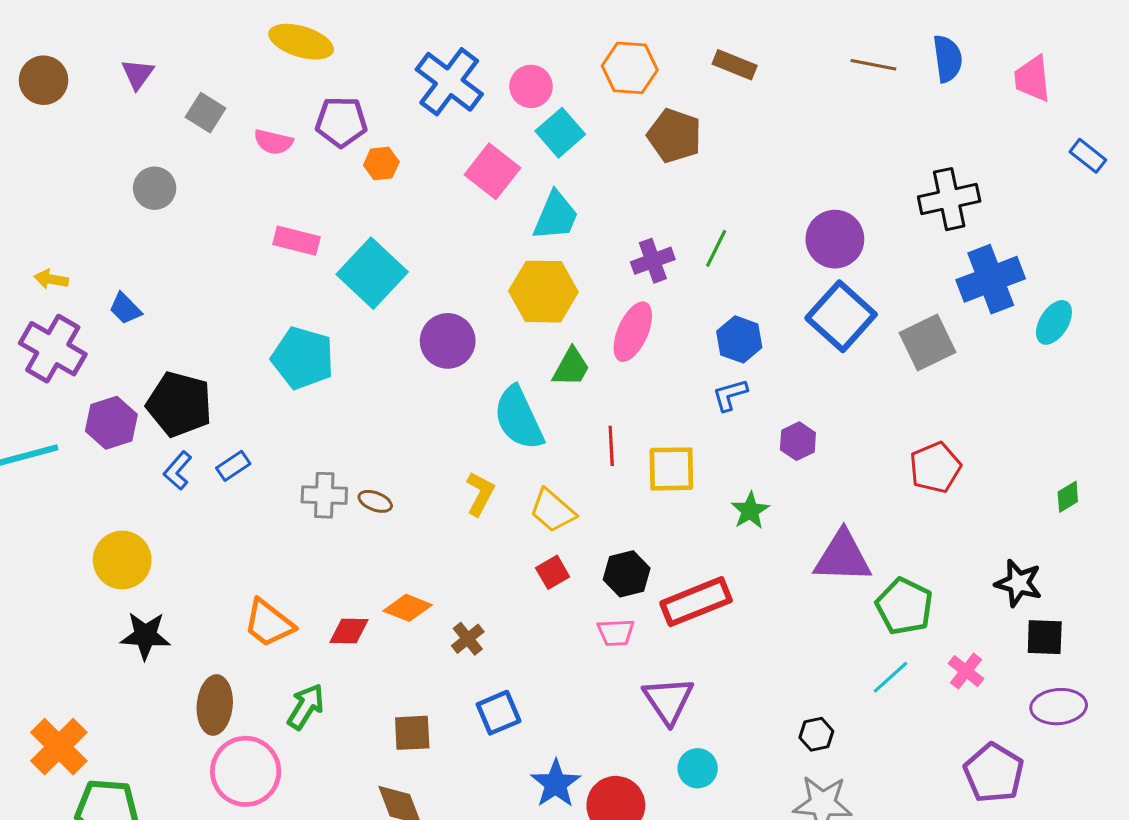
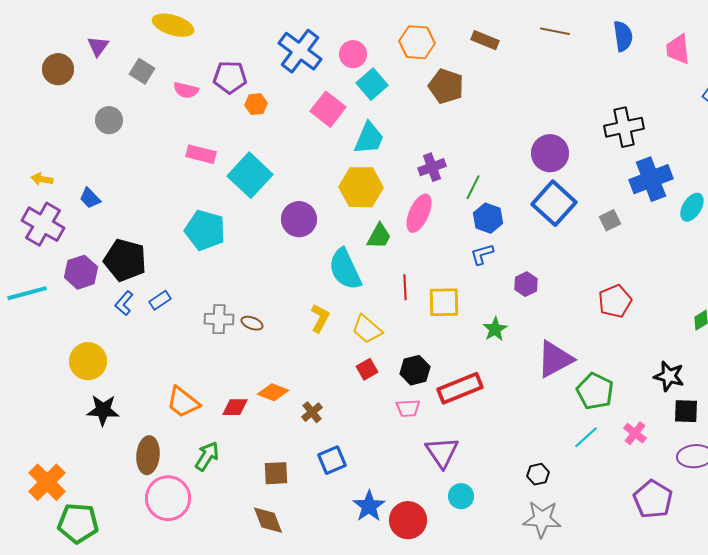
yellow ellipse: (301, 42) -> (173, 25), moved
brown line: (873, 65) -> (555, 31), moved
brown circle: (43, 80) -> (58, 69), moved
green line: (716, 248) -> (473, 187), moved
gray square: (927, 342) -> (610, 220), size x0.6
purple triangle: (843, 557) -> (555, 359), turned -30

